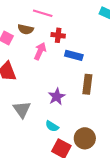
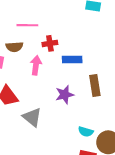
purple star: (57, 97) -> (65, 95), moved, turned 30
gray triangle: (22, 109) -> (32, 117), moved
cyan semicircle: (52, 126) -> (86, 132), moved

